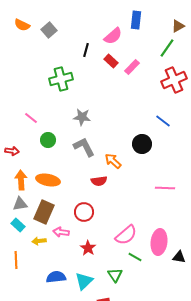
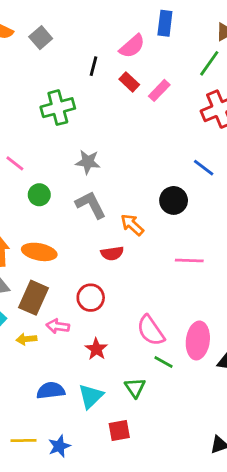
pink line: (165, 188) -> (189, 260), moved
pink semicircle: (126, 235) -> (151, 330), turned 95

